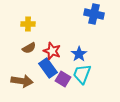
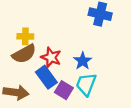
yellow cross: (28, 24) -> (25, 36), moved
brown semicircle: (29, 48) -> (24, 54), size x1.5

